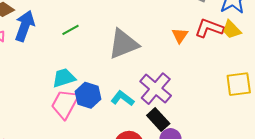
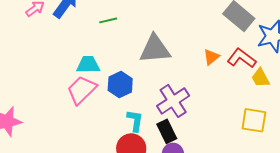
yellow trapezoid: (231, 30) -> (260, 78), moved
blue hexagon: (88, 95) -> (120, 85), moved
cyan L-shape: (123, 98) -> (135, 121), moved, turned 45

